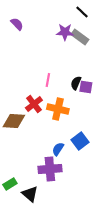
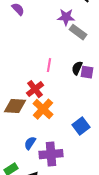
gray rectangle: (80, 37) -> (78, 32), moved
orange cross: (58, 109) -> (43, 109), moved, turned 30
blue semicircle: (58, 149) -> (30, 143), moved

